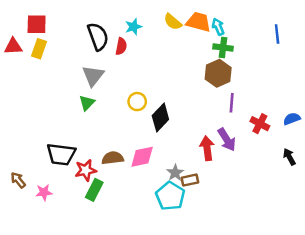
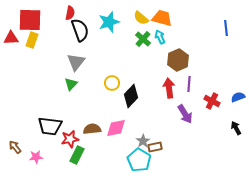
red square: (37, 24) -> (30, 20), size x1.4
cyan star: (133, 27) -> (109, 22), size x1.5
cyan arrow: (218, 27) -> (160, 37), moved
red semicircle: (121, 46) -> (70, 13), moved
green cross: (223, 48) -> (143, 39), moved, turned 35
red arrow: (207, 148) -> (169, 88), moved

